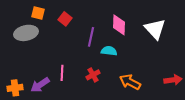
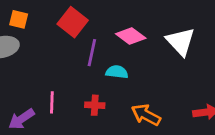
red square: (65, 19) -> (73, 22), moved, size x1.5
pink diamond: (119, 25) -> (131, 36), turned -55
red cross: (93, 75) -> (95, 105), turned 32

